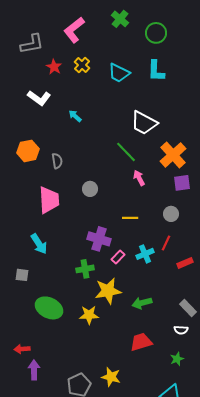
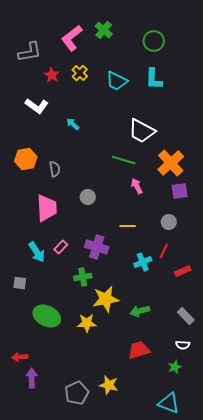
green cross: (120, 19) -> (104, 30), moved
green line: (126, 152) -> (124, 160), turned -30
pink rectangle: (118, 257) -> (61, 247), moved
white semicircle: (181, 330) -> (183, 345), moved

